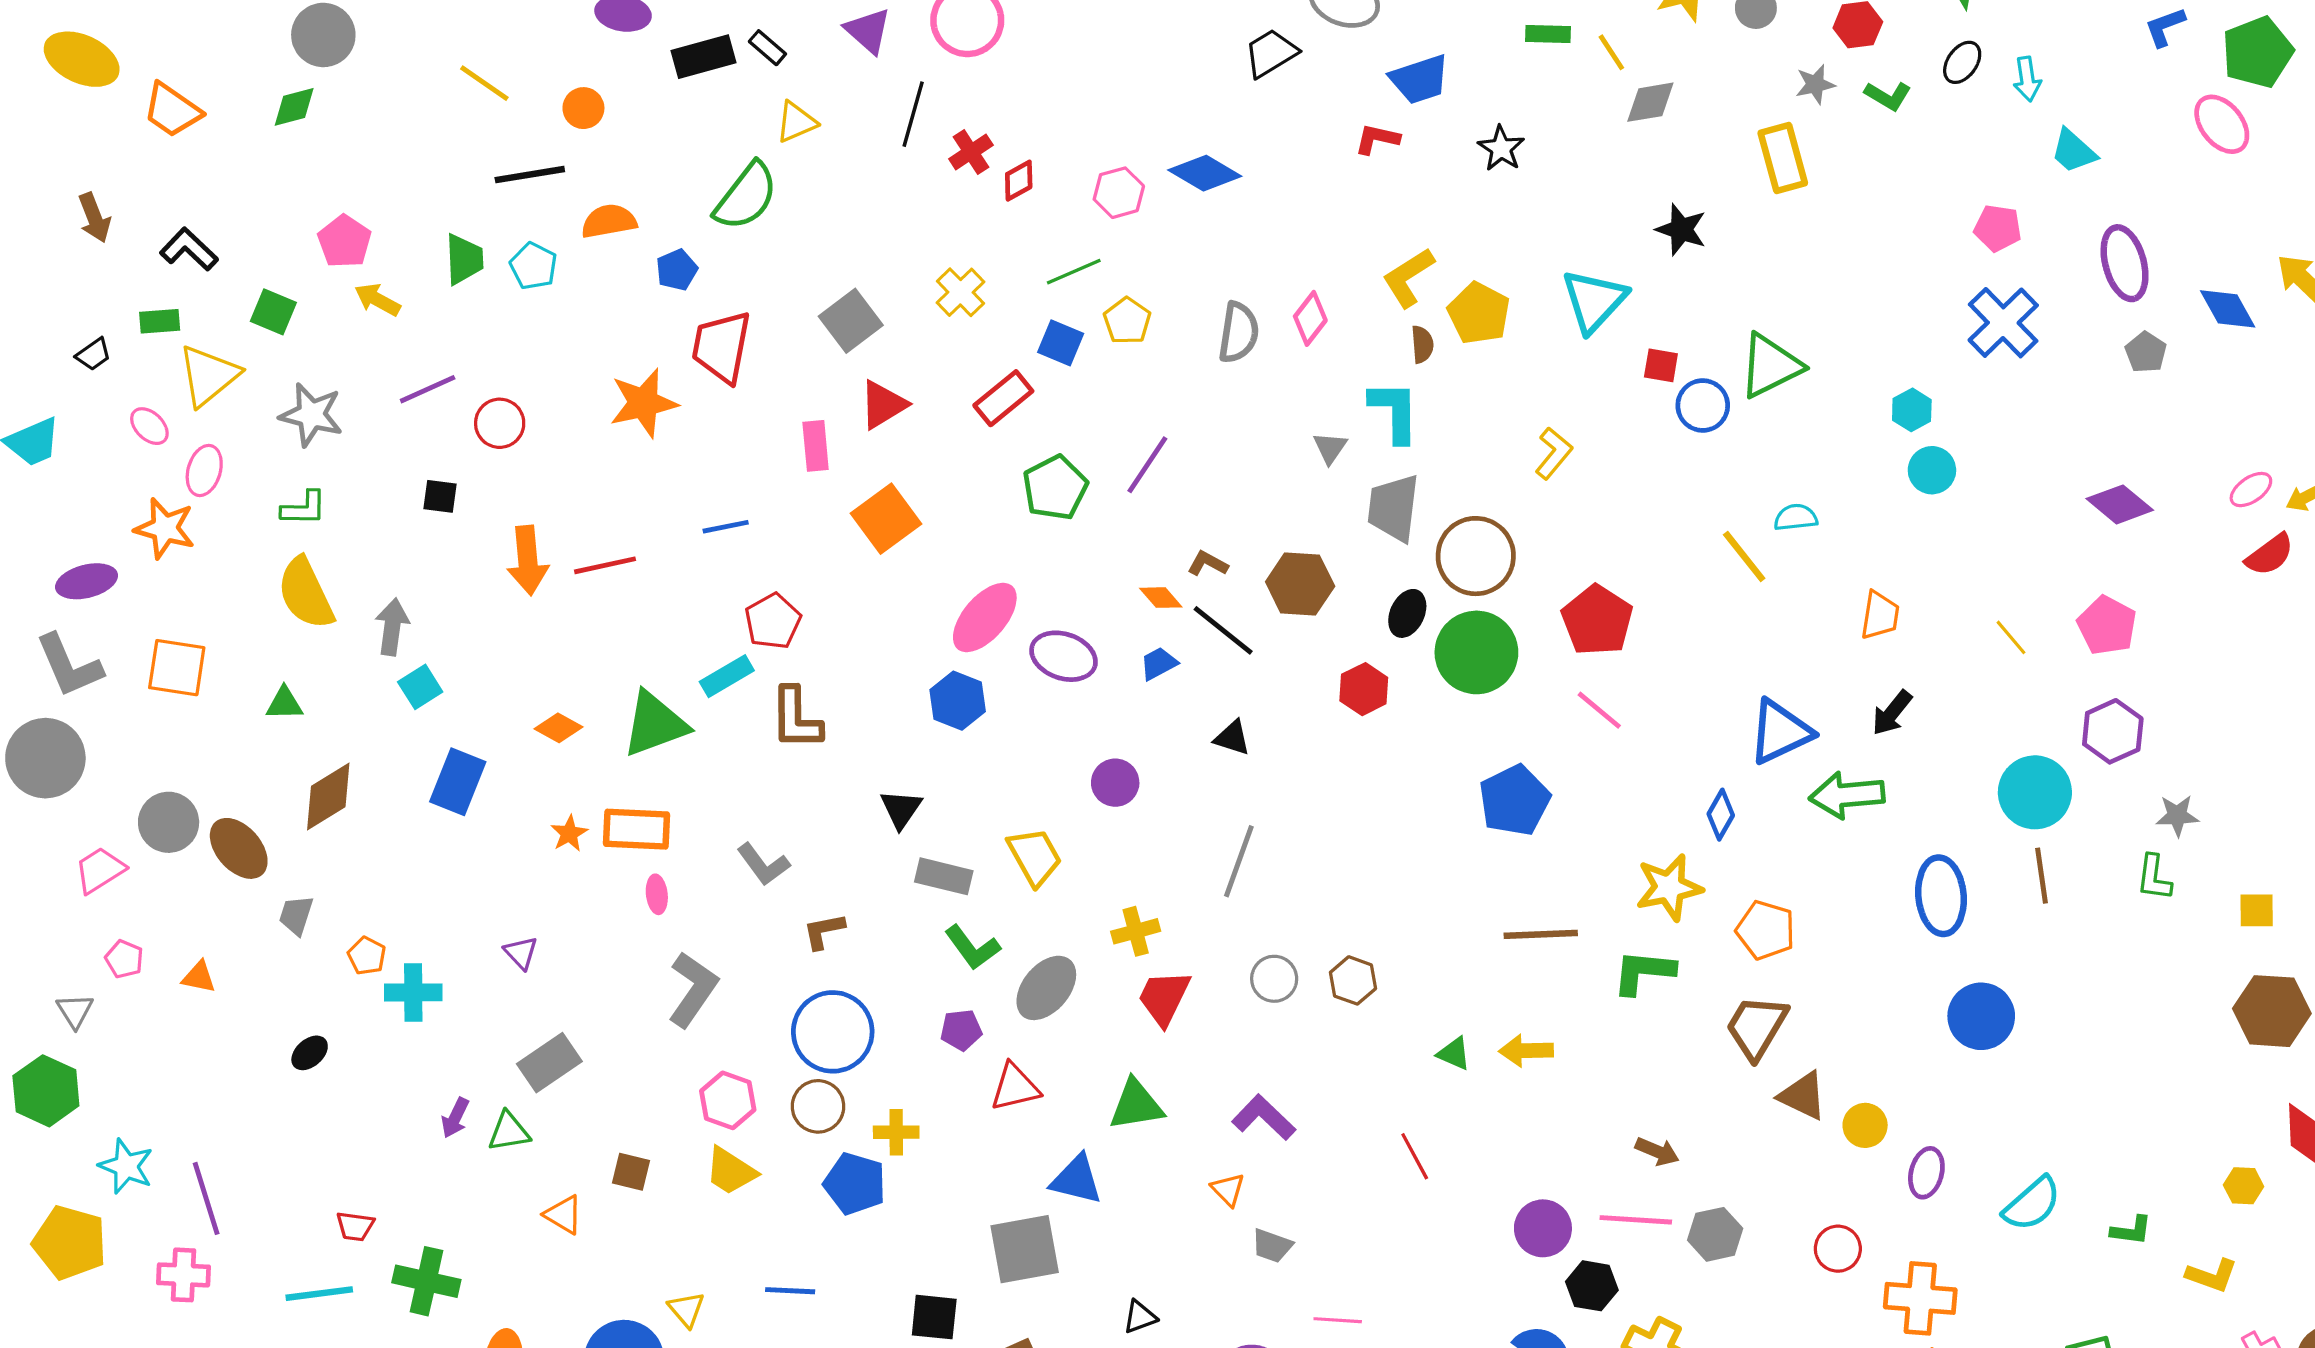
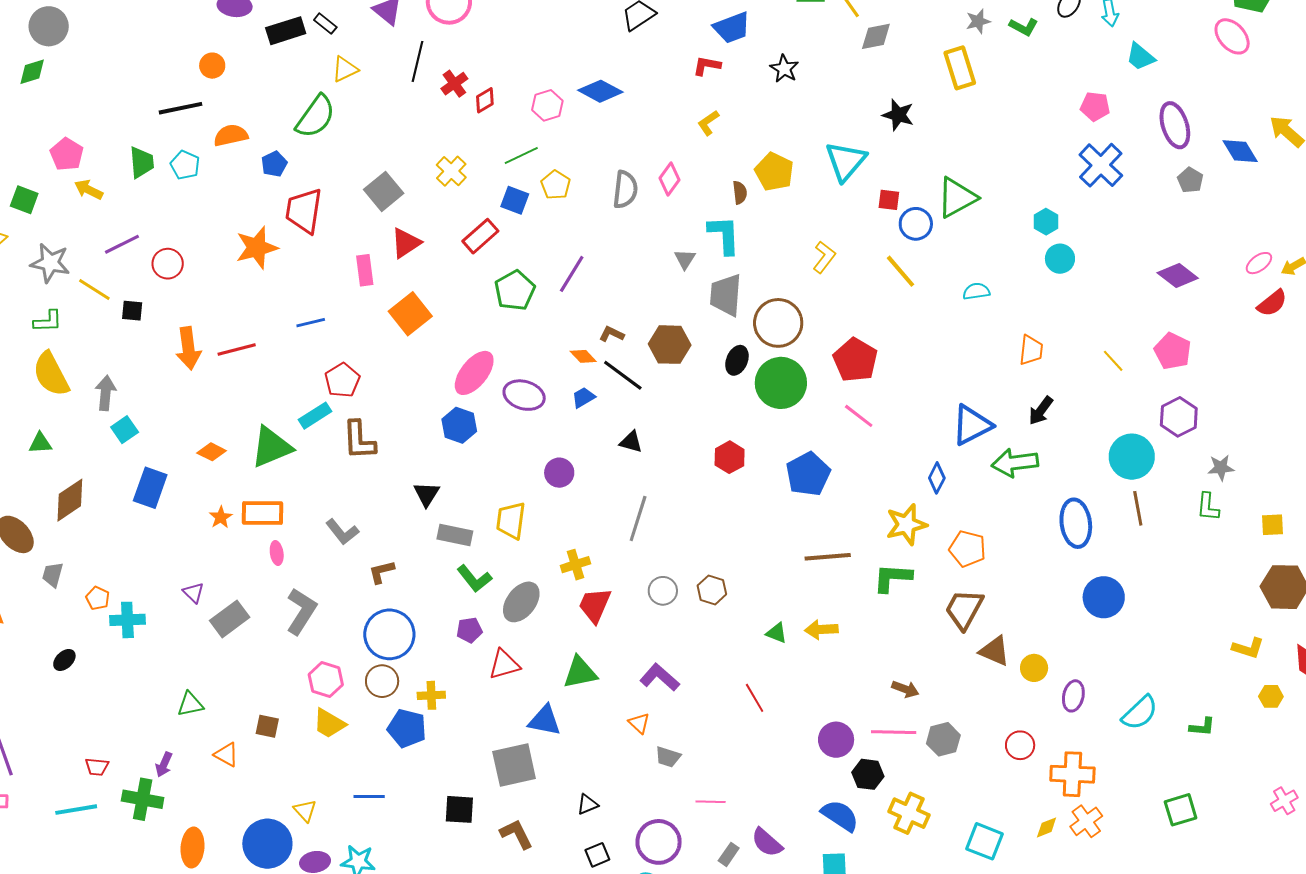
yellow line: (484, 83) -> (94, 289), moved
yellow L-shape: (1408, 277) -> (708, 123), moved, size x0.7
yellow line: (1744, 556) -> (900, 271), moved
red hexagon: (1364, 689) -> (730, 457), moved
yellow trapezoid: (1035, 857) -> (511, 521), turned -141
gray rectangle: (549, 1063) -> (230, 619), moved
purple arrow: (455, 1118) -> (164, 764), moved
yellow L-shape: (2212, 1275) -> (1248, 648), moved

